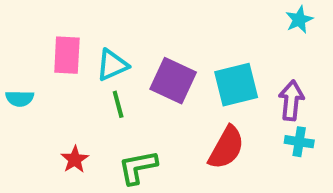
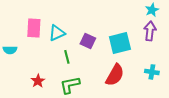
purple square: (173, 81) -> (88, 41), size x0.7
purple arrow: (291, 100) -> (150, 31), moved
green line: (118, 104) -> (67, 57), moved

